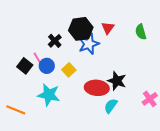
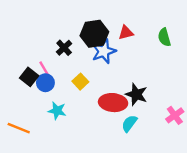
red triangle: (108, 28) -> (126, 33), turned 40
blue circle: (47, 66) -> (45, 83), moved
cyan star: (49, 95) -> (57, 111), size x0.7

